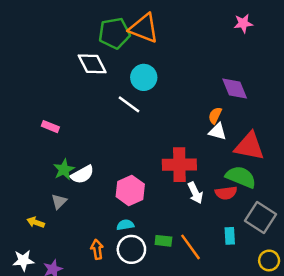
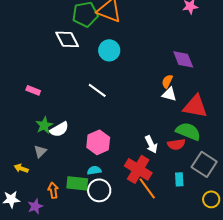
white line: (129, 104) -> (97, 90), moved
red cross: (179, 165) -> (138, 169), moved, turned 32
green rectangle: (163, 241) -> (77, 183), moved, size x1.5
orange arrow: (97, 249) -> (53, 190), moved

